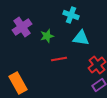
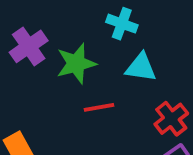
green star: (47, 36) -> (76, 64), size x1.5

